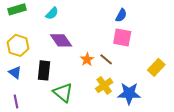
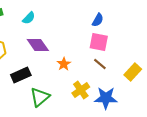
brown line: (106, 59) -> (100, 64), moved
black rectangle: (44, 70) -> (21, 75), turned 60
green triangle: (63, 92) -> (40, 97), turned 40

